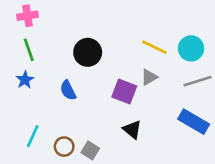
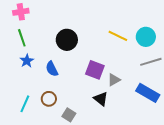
gray triangle: (149, 77) -> (114, 80), moved
blue star: (25, 80) -> (27, 61), moved
brown circle: (64, 147) -> (49, 99), moved

